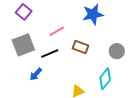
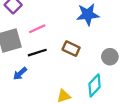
pink line: (57, 31) -> (37, 29), moved

